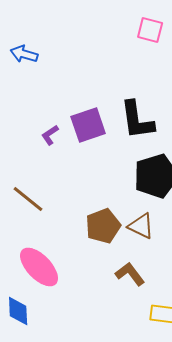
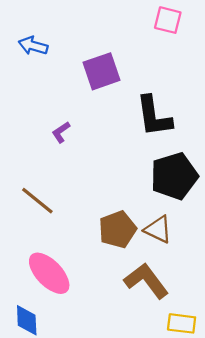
purple square: (88, 125) -> (101, 71), moved
brown L-shape: (130, 274) -> (146, 281), size x1.4

